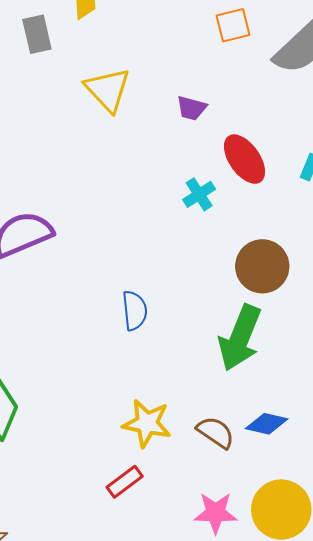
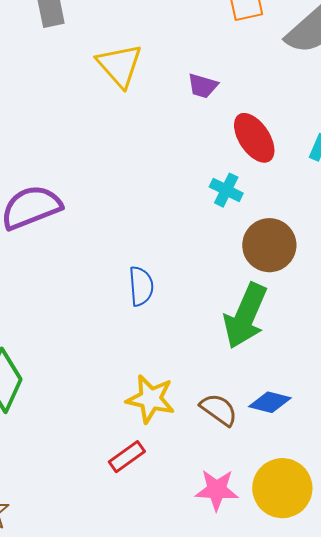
cyan cross: (199, 194) -> (226, 190), moved, turned -32

